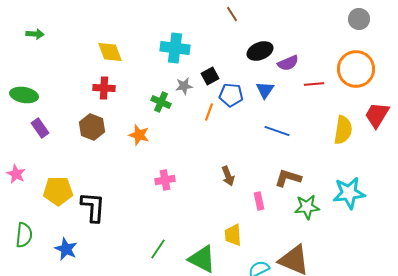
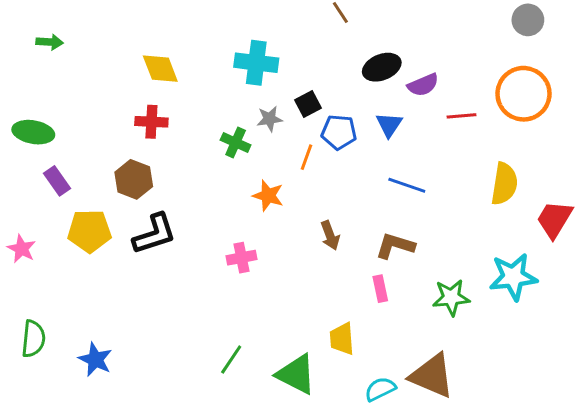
red trapezoid: (377, 115) -> (554, 219), moved
orange star: (139, 135) -> (268, 196), moved
brown arrow: (228, 176) -> (330, 235), moved
brown L-shape: (288, 178) -> (395, 246), moved
yellow pentagon: (58, 191) -> (89, 231), moved
black L-shape: (93, 207) -> (154, 234), moved, turned 68

